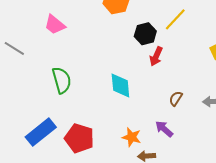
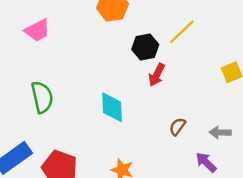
pink trapezoid: (55, 25) -> (37, 30), turned -70
purple arrow: (164, 129) -> (206, 162), moved

